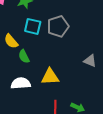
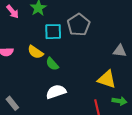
yellow triangle: (50, 77) -> (107, 79), moved, turned 36

